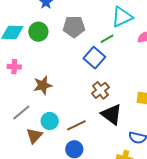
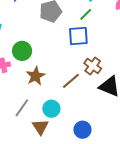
green circle: (38, 32) -> (22, 51), moved
blue square: (94, 58) -> (78, 36), turned -30
brown line: (76, 125) -> (71, 81), moved

